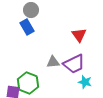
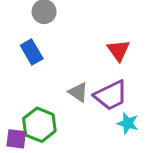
blue rectangle: (27, 27) -> (32, 52), moved
gray triangle: (53, 62) -> (78, 92), turned 40

